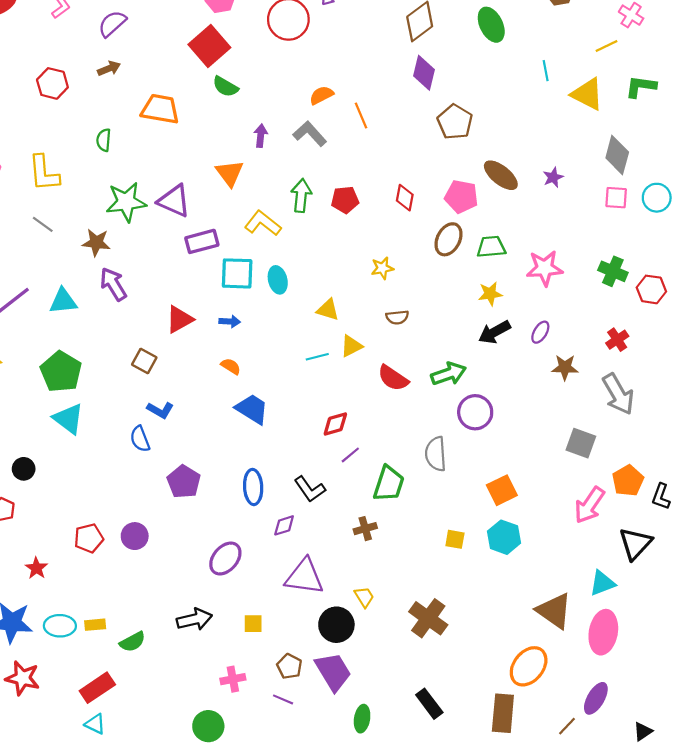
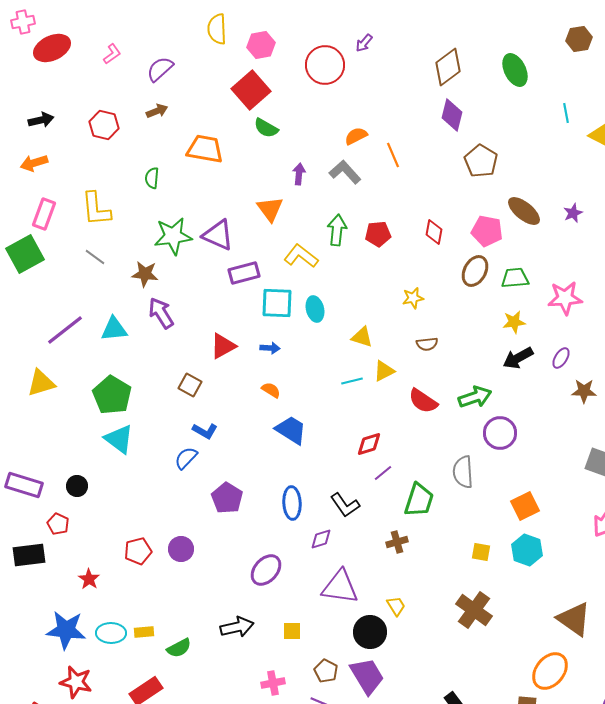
blue semicircle: (140, 439) -> (186, 458), turned 65
brown cross: (428, 618) -> (474, 610), moved

